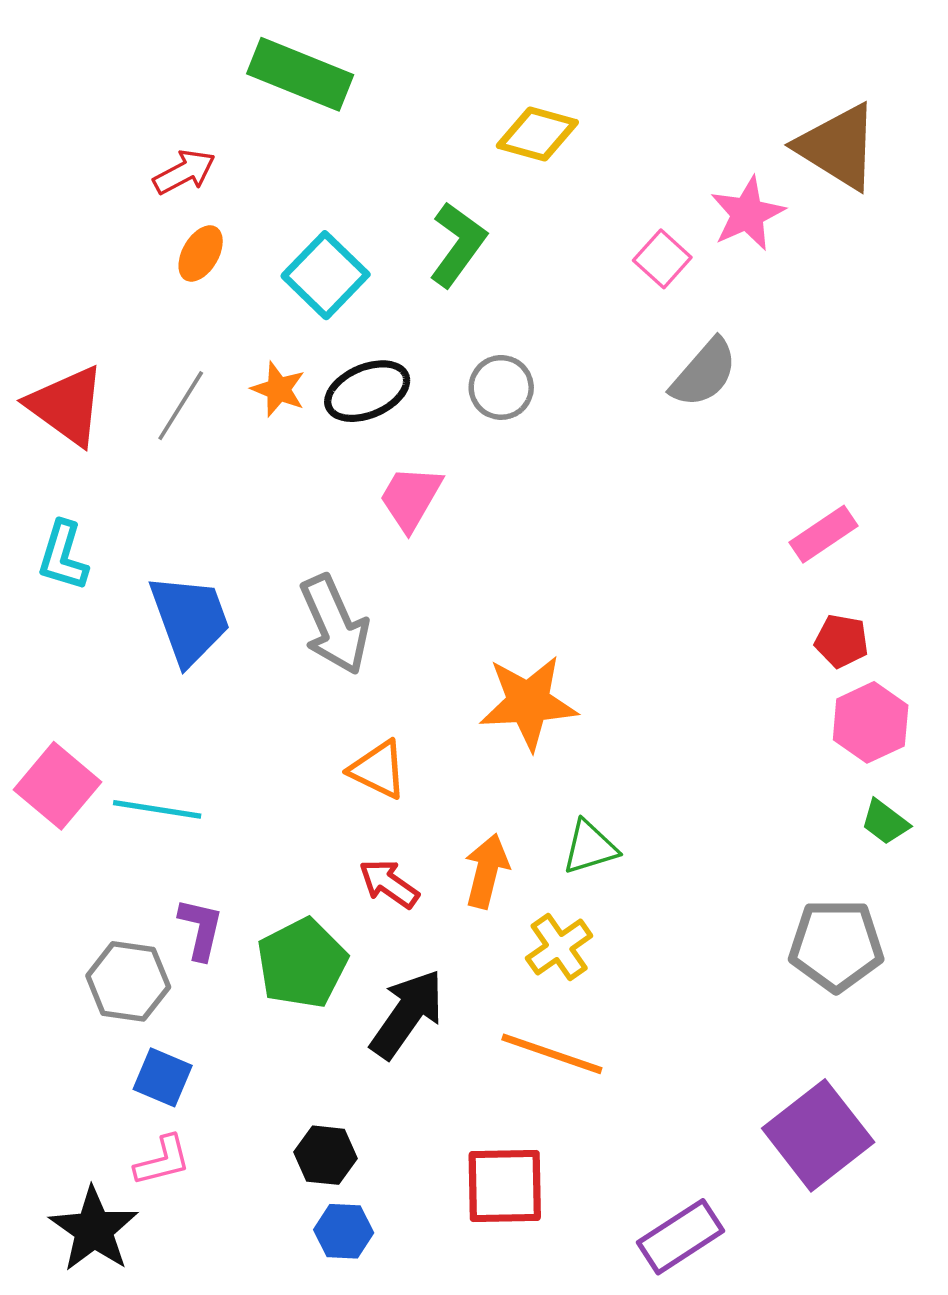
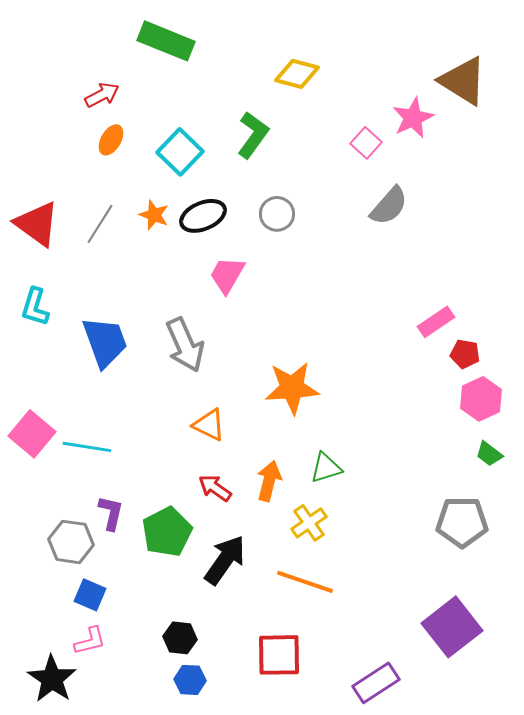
pink rectangle: (823, 534) -> (436, 322), moved

